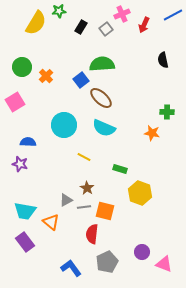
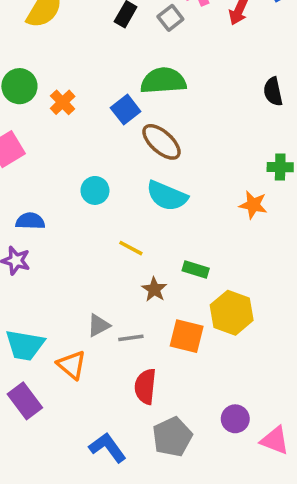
black semicircle: (163, 60) -> (273, 92), moved
cyan circle: (64, 125) -> (95, 190), size x0.6
brown star: (87, 188) -> (154, 289), moved
orange square: (105, 211) -> (187, 336), moved

